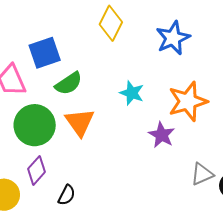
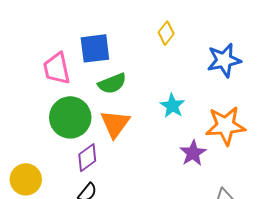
yellow diamond: (111, 23) -> (166, 33), size x0.7
purple diamond: (37, 170) -> (87, 158), moved

